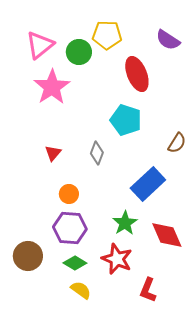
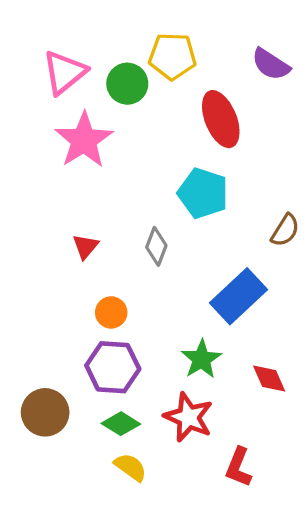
red diamond: (167, 235) -> (269, 379), size x0.7

